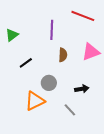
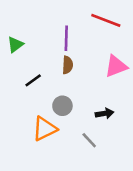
brown semicircle: (63, 55) -> (68, 65), moved

